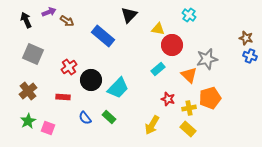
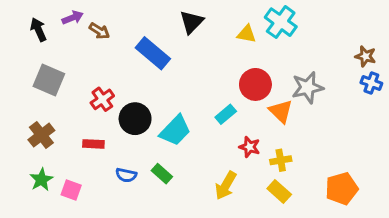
cyan cross: (189, 15) -> (281, 22), size x1.5
yellow triangle: (158, 29) -> (247, 34), moved
red circle: (172, 45) -> (255, 84), moved
cyan rectangle: (158, 69) -> (226, 114), moved
orange pentagon: (210, 98) -> (342, 189), moved
blue semicircle: (85, 118) -> (126, 175), turned -40

